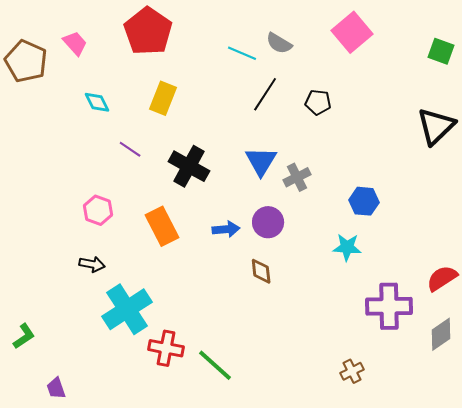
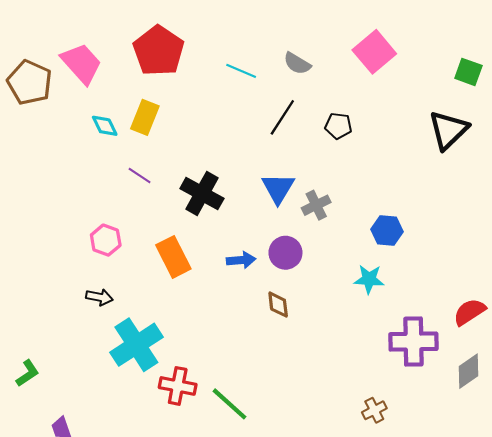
pink trapezoid: (75, 43) -> (81, 63), size x1.6
cyan line: (242, 53) -> (241, 71), moved
yellow rectangle: (163, 98) -> (145, 117), moved
black triangle: (436, 126) -> (448, 130), moved

